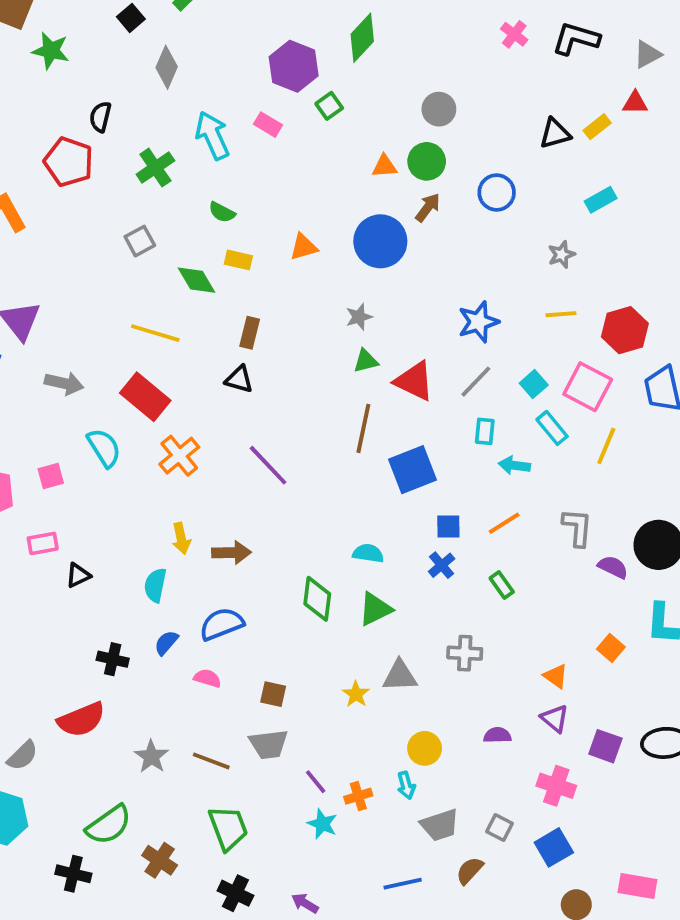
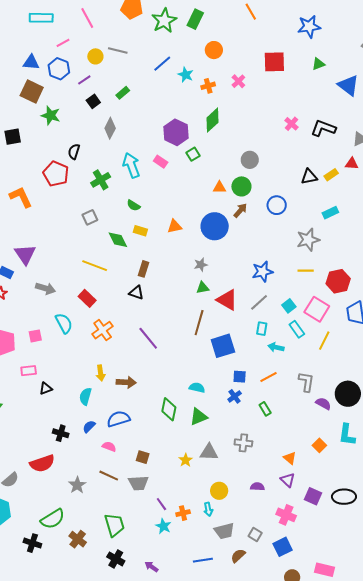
gray star: (562, 255) -> (308, 240), size x1.6
red rectangle: (145, 397) -> (87, 298), size x0.7
brown line: (211, 761) -> (109, 476), moved

